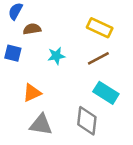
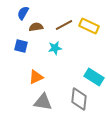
brown line: (98, 58) -> (64, 25), moved

